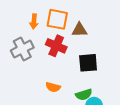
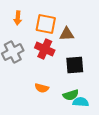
orange arrow: (34, 21) -> (18, 18), moved

